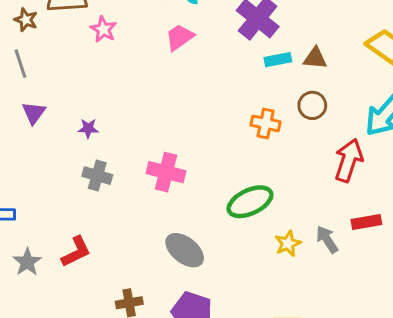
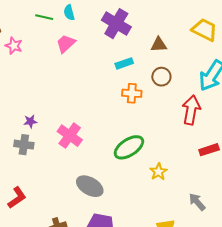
cyan rectangle: (278, 60) -> (124, 63), moved
purple star: (88, 128) -> (30, 121), moved
pink cross: (166, 172) -> (70, 136), turned 30
gray arrow: (327, 239) -> (197, 202), moved

